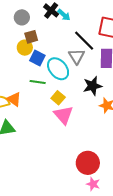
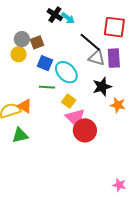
gray circle: (22, 17) -> (22, 39), moved
yellow circle: (25, 48) -> (19, 54), moved
gray triangle: (77, 56) -> (97, 58), moved, turned -36
red circle: (88, 163) -> (85, 130), moved
pink star: (93, 184) -> (119, 185), moved

